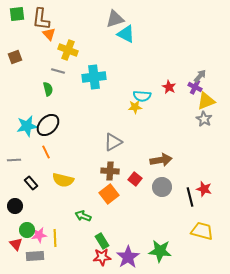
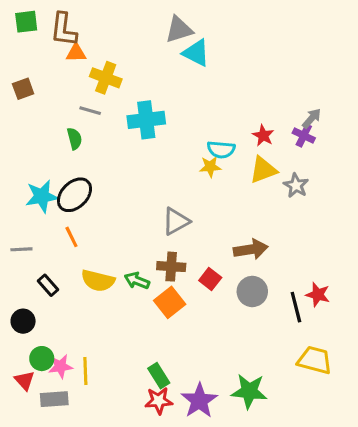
orange triangle: (49, 34) -> (76, 53), turned -48
yellow triangle: (206, 101) -> (263, 170), moved
gray star: (204, 119) -> (296, 185), moved
green arrow: (83, 216) -> (137, 281), moved

